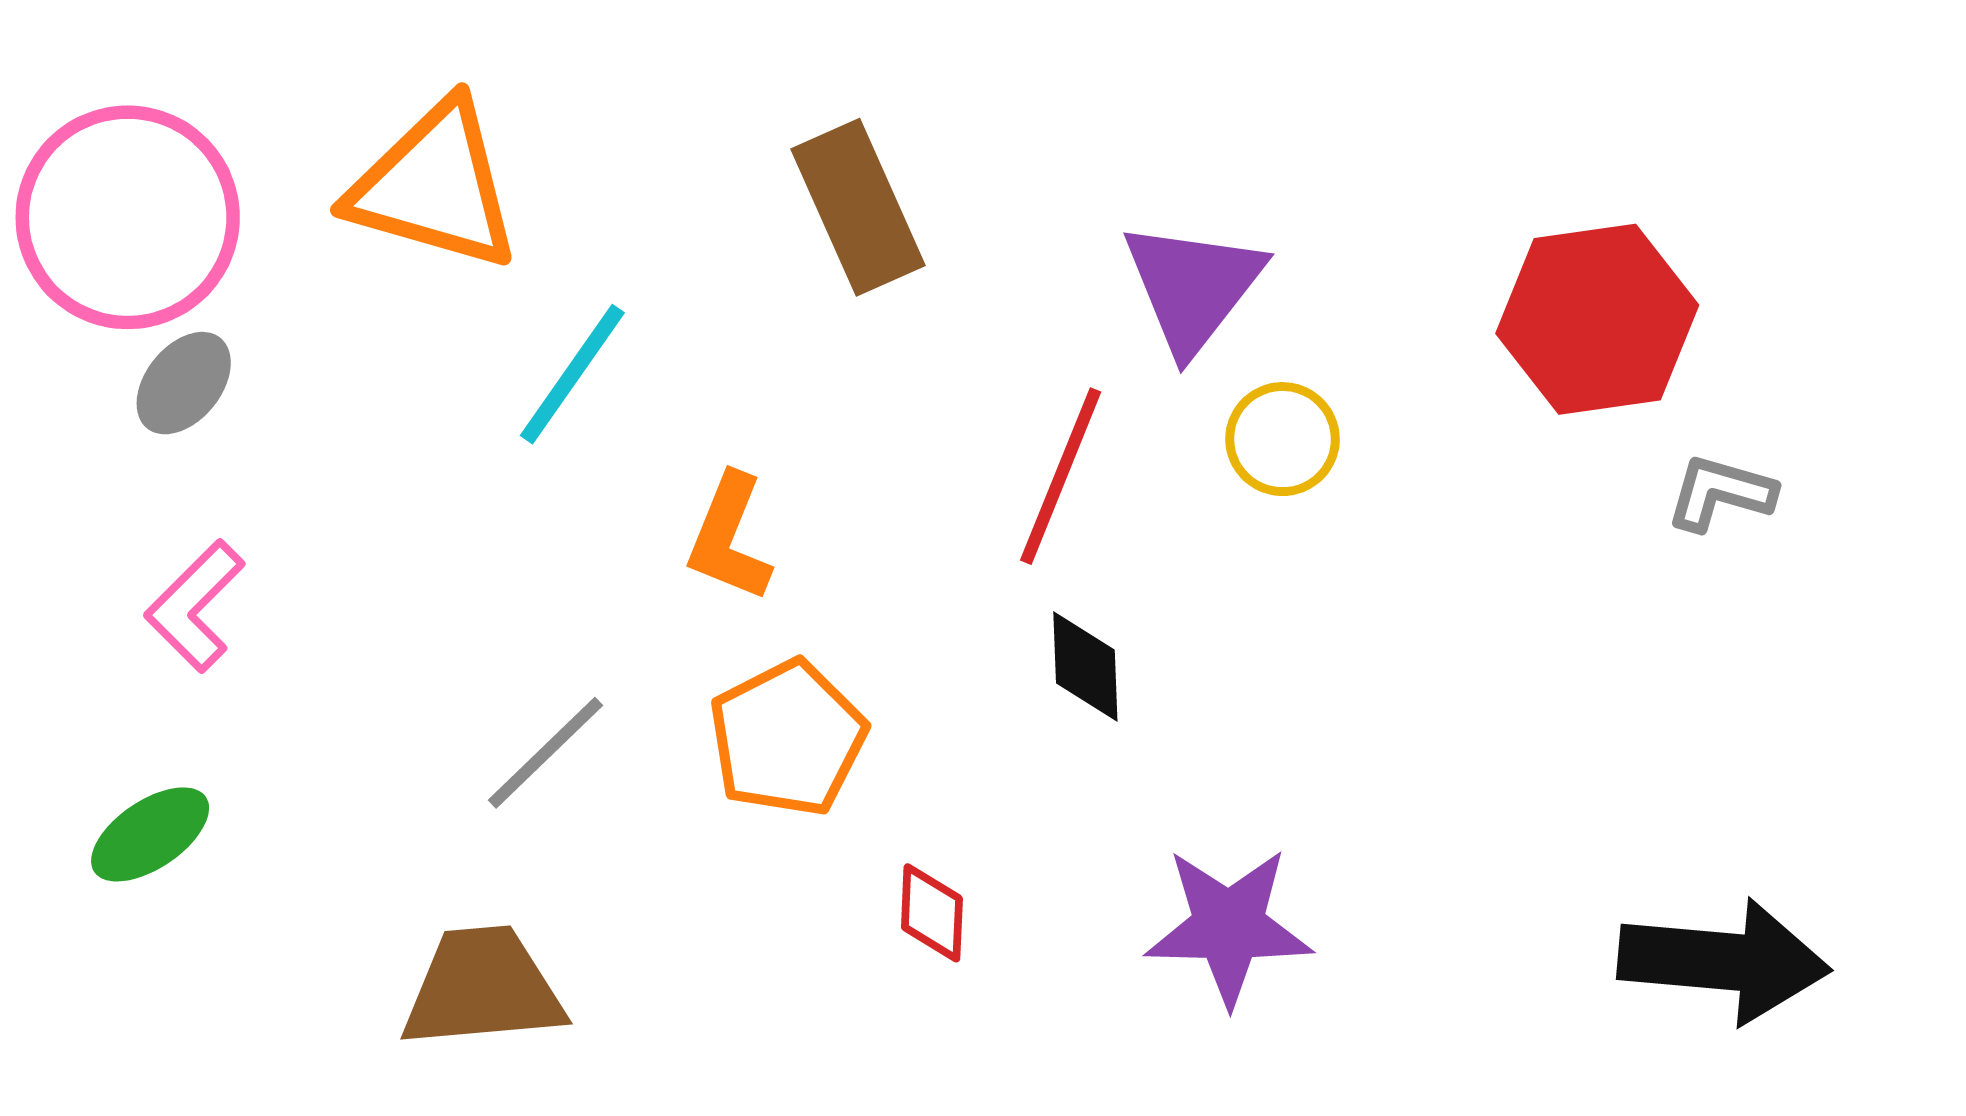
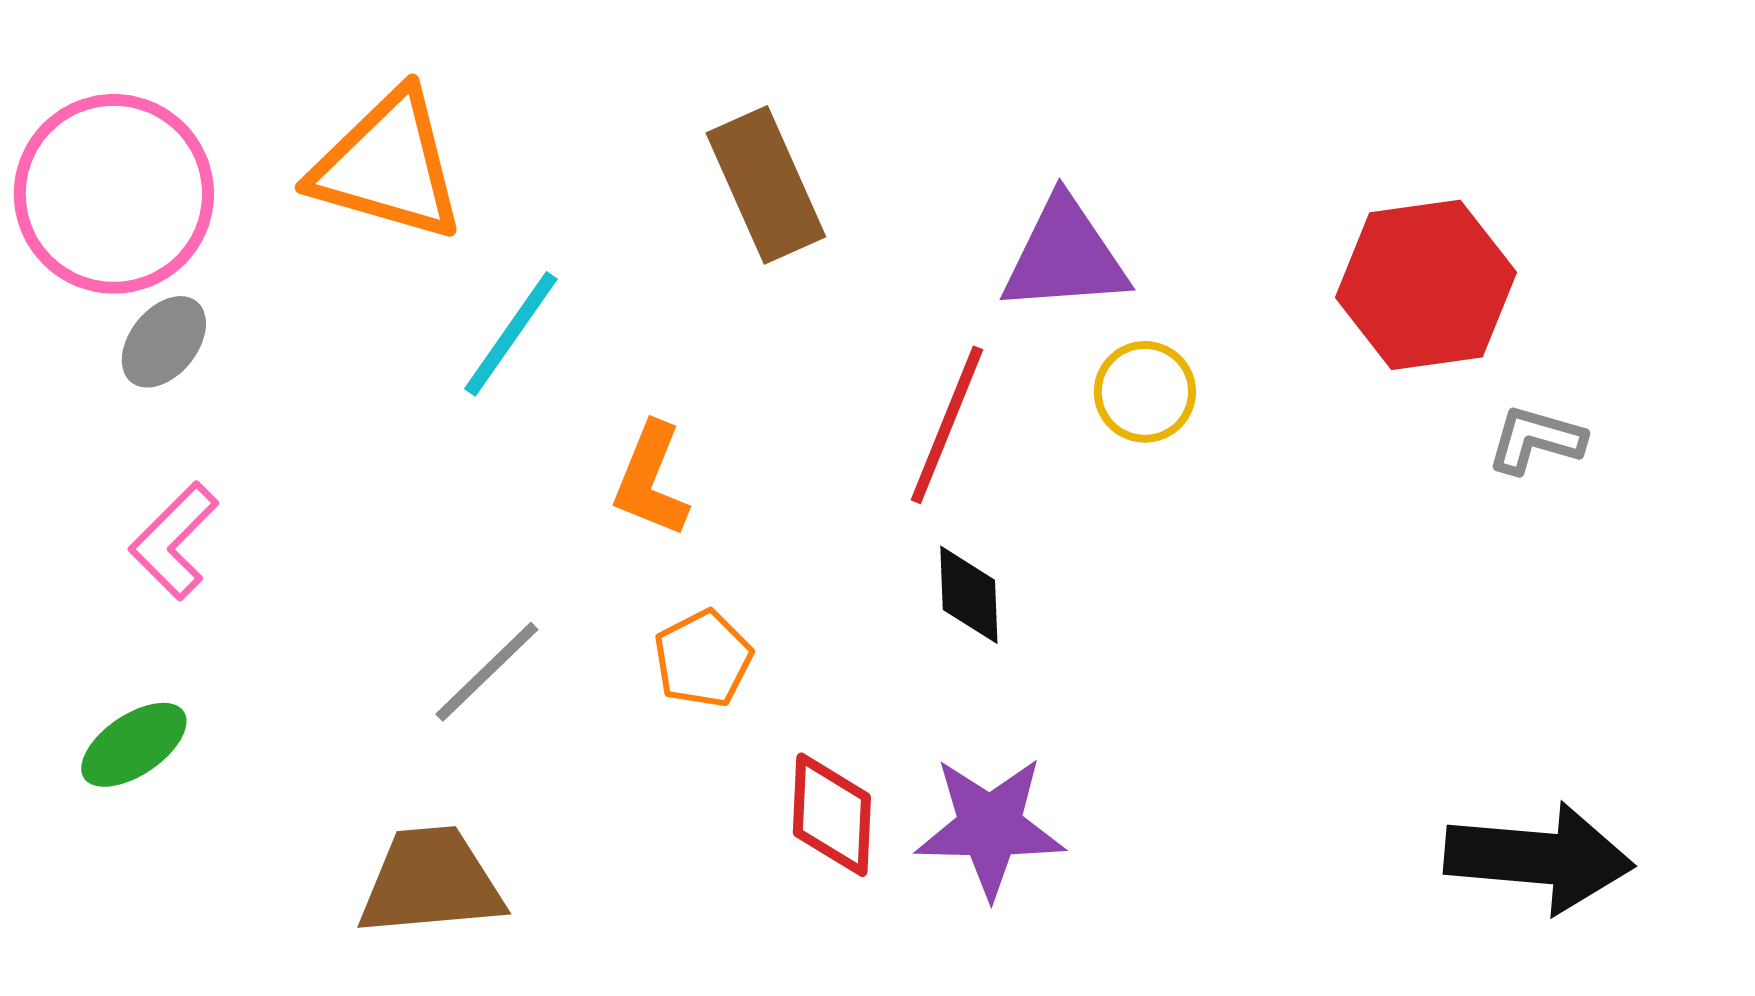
purple triangle: (1193, 287) -> (1065, 256), turned 48
orange pentagon: (787, 738) -> (703, 659), size x0.7
red diamond: (932, 913) -> (832, 815), size x1.4
purple star: (1229, 926) -> (990, 827), moved

